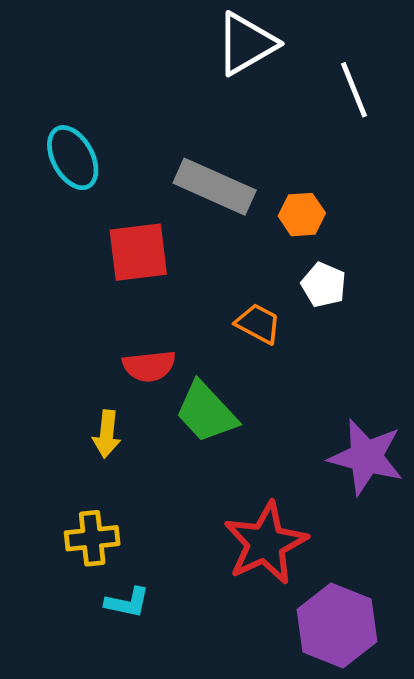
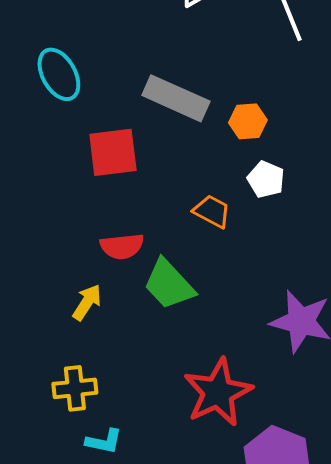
yellow arrow: (107, 434) -> (87, 302), turned -153

